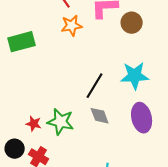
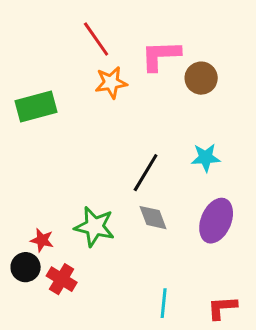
cyan star: (135, 76) -> (206, 158), size x0.7
purple ellipse: (142, 118) -> (216, 221), turned 36
red star: (34, 124) -> (42, 240), moved

